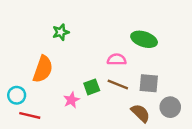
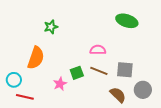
green ellipse: (144, 39) -> (127, 21), moved

